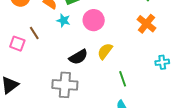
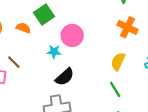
cyan star: (63, 20) -> (54, 52), moved
yellow semicircle: (105, 51) -> (118, 61), moved

